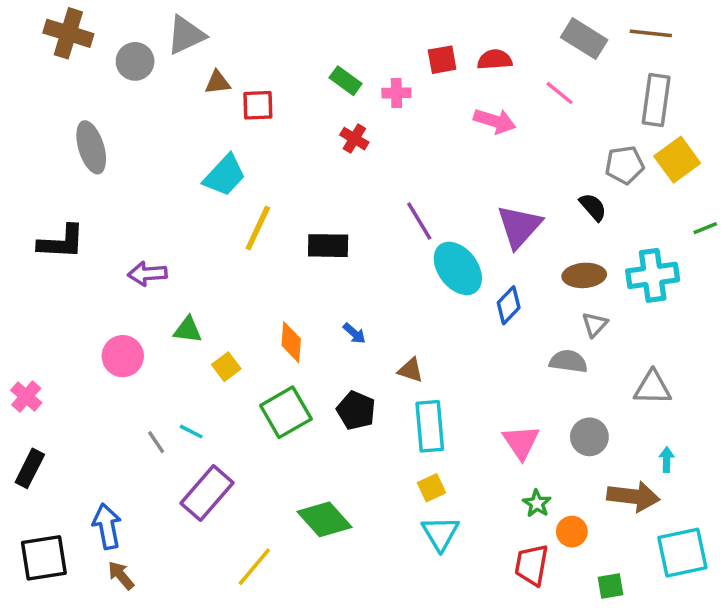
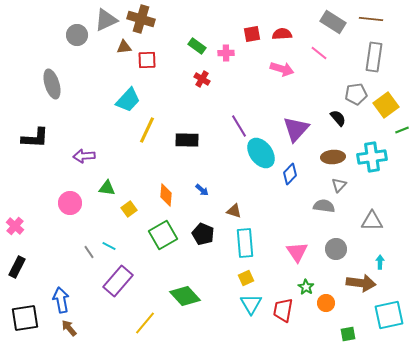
brown cross: (68, 33) -> (141, 19), moved
yellow square: (677, 160) -> (386, 105), moved
red trapezoid: (532, 565) -> (283, 310), moved

